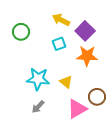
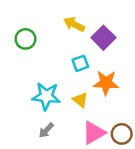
cyan square: (59, 44) -> (80, 63), moved
orange star: (87, 56) -> (106, 83), moved
brown circle: (97, 97) -> (122, 134), moved

